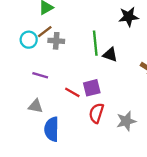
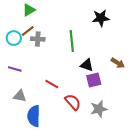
black triangle: (110, 55) -> (87, 65), moved
purple line: (40, 75) -> (15, 69), moved
purple square: (92, 88) -> (94, 80), moved
red semicircle: (96, 113) -> (73, 102), turned 120

